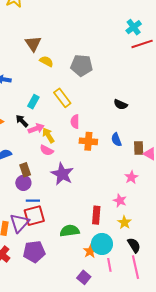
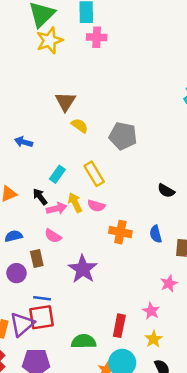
pink semicircle: (75, 122) -> (96, 206), moved, turned -80
yellow arrow: (48, 135) -> (75, 202), moved
pink semicircle: (47, 150) -> (53, 236), moved
purple circle: (23, 183) -> (16, 273), moved

